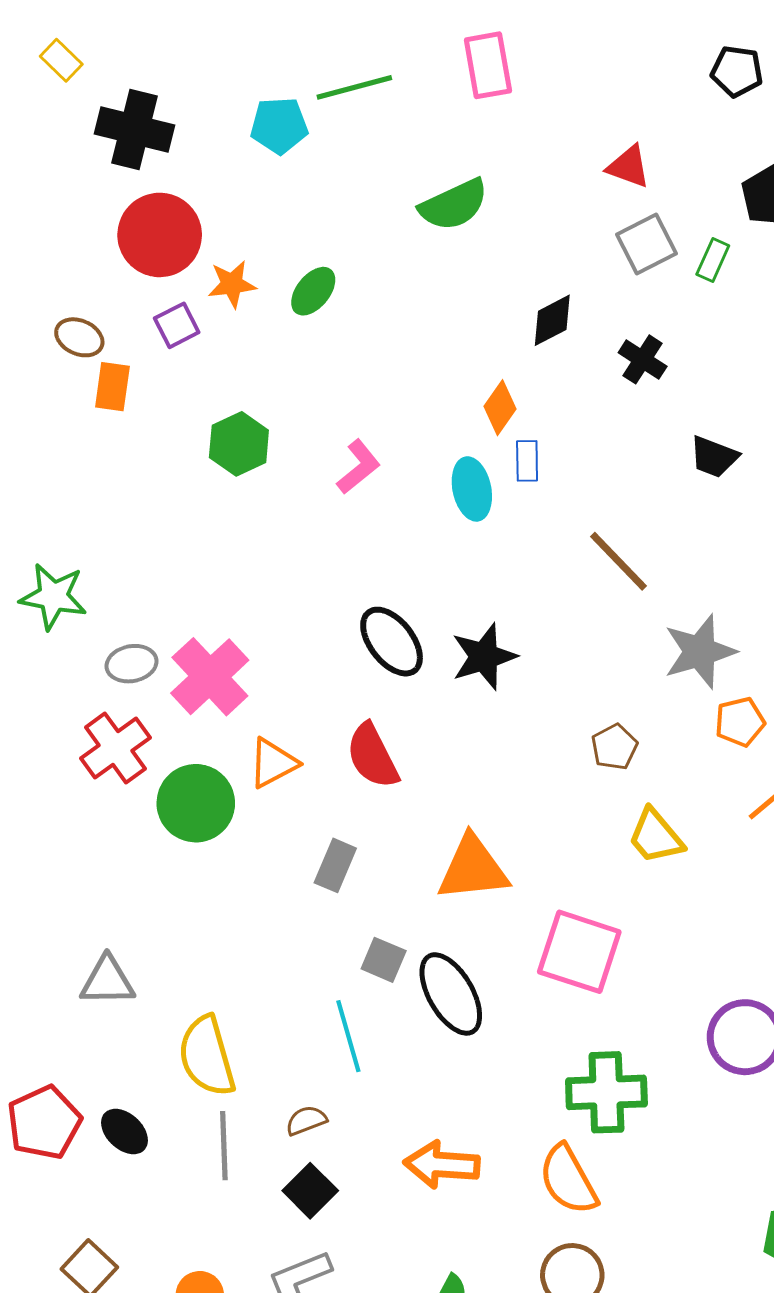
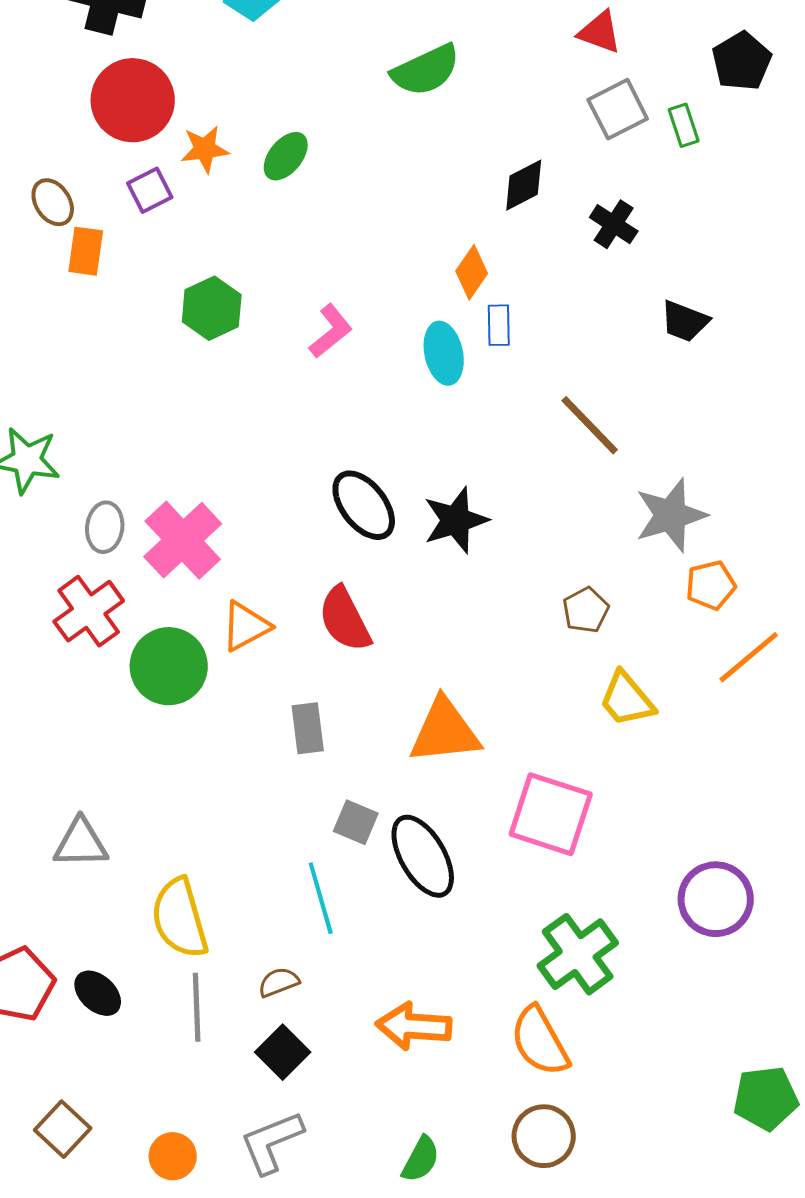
green rectangle: (713, 260) -> (684, 125), turned -42
brown ellipse: (79, 337) -> (53, 202), turned 33
gray ellipse: (132, 664) -> (105, 527), turned -72
gray rectangle: (335, 865) -> (308, 728), turned -30
green cross: (606, 1092) -> (578, 954), turned -34

